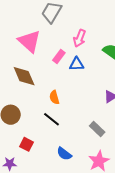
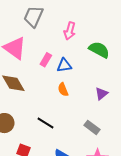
pink arrow: (80, 38) -> (70, 31), moved
orange semicircle: (54, 97) -> (63, 90), moved

